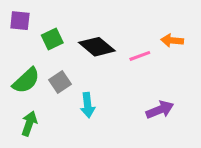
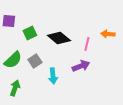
pink line: (140, 56) -> (87, 44), turned -56
purple arrow: (160, 110) -> (81, 66), moved

